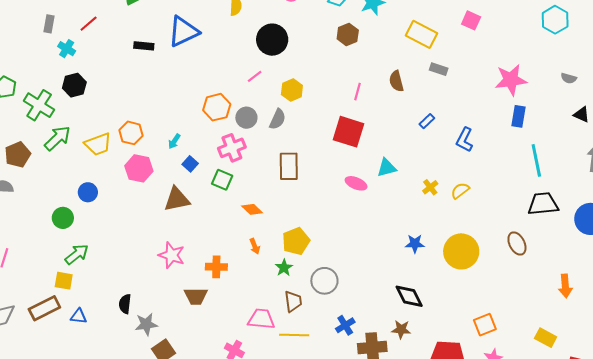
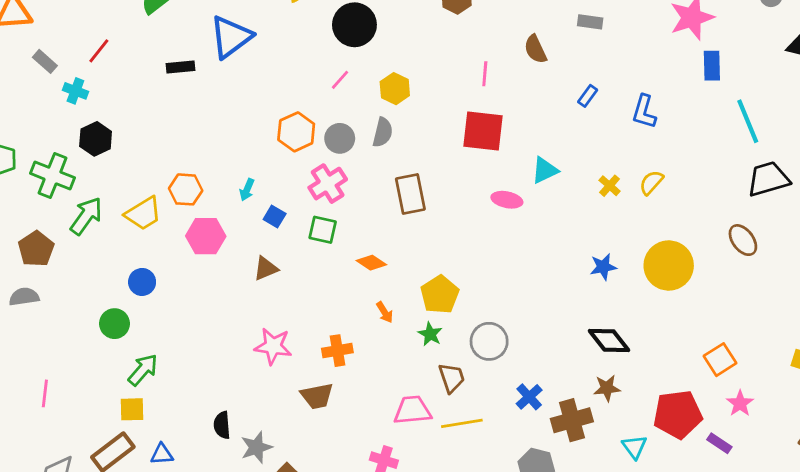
gray rectangle: (49, 24) -> (45, 61), turned -48
brown triangle: (177, 199) -> (266, 268), size x0.7

